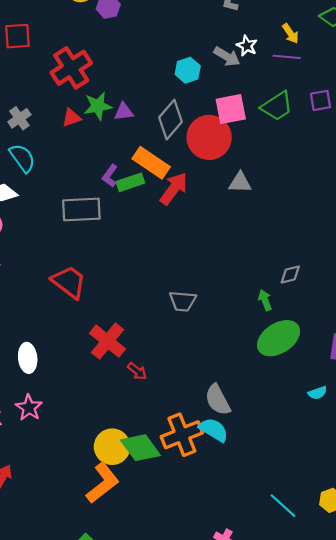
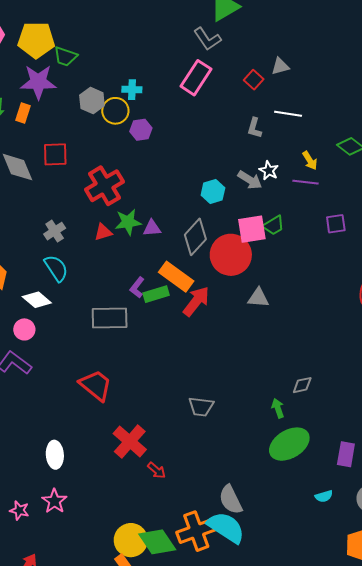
green trapezoid: (277, 106) -> (274, 225), moved, size x0.7
cyan semicircle: (214, 430) -> (226, 527), size x1.4

